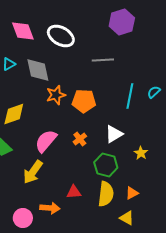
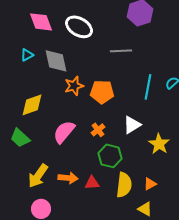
yellow star: (141, 153) -> (159, 144), size x1.5
green hexagon: (106, 165) -> (110, 156), moved
yellow arrow: (33, 172) -> (38, 176), moved
orange arrow: (50, 208) -> (68, 178), moved

